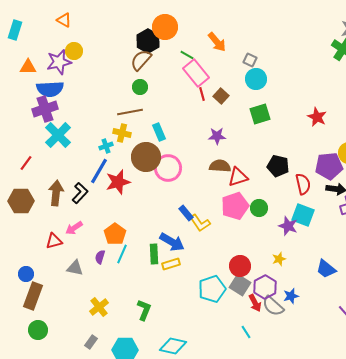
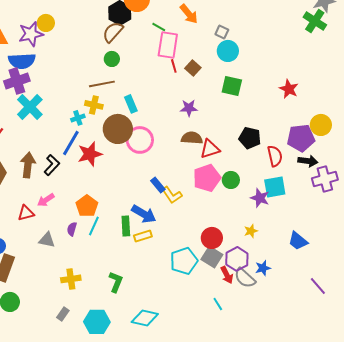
pink rectangle: (196, 73) -> (168, 45), turned 48
green square: (260, 114) -> (232, 86), turned 30
cyan square: (303, 215) -> (275, 187), turned -30
yellow cross: (99, 307) -> (71, 279), turned 30

